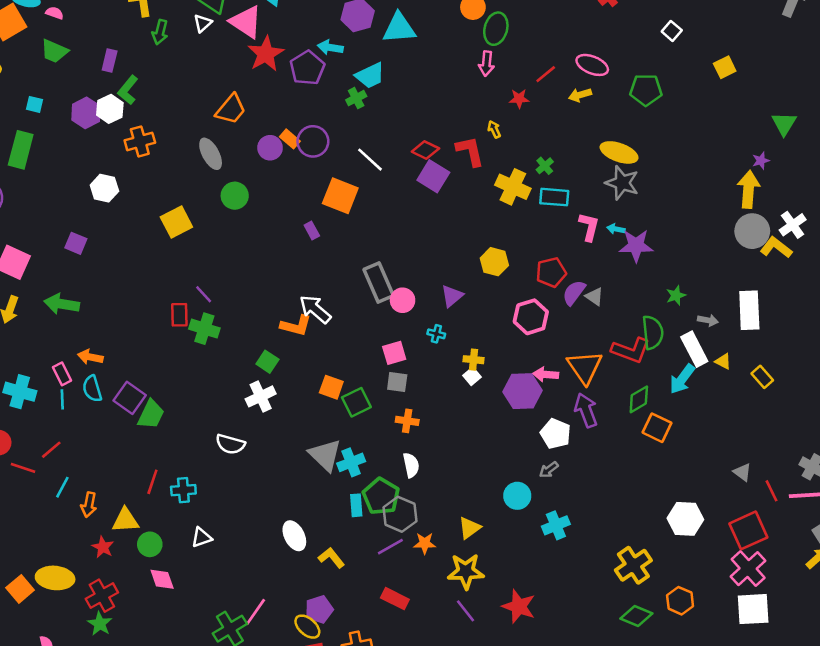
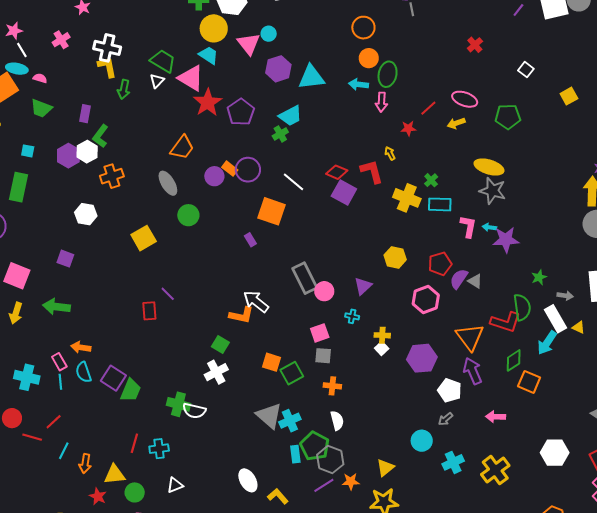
cyan arrow: (330, 47) -> (358, 84), moved
green cross: (204, 329) -> (178, 404), moved
pink arrow: (546, 374) -> (496, 417), moved
yellow cross: (633, 565) -> (495, 470), moved

